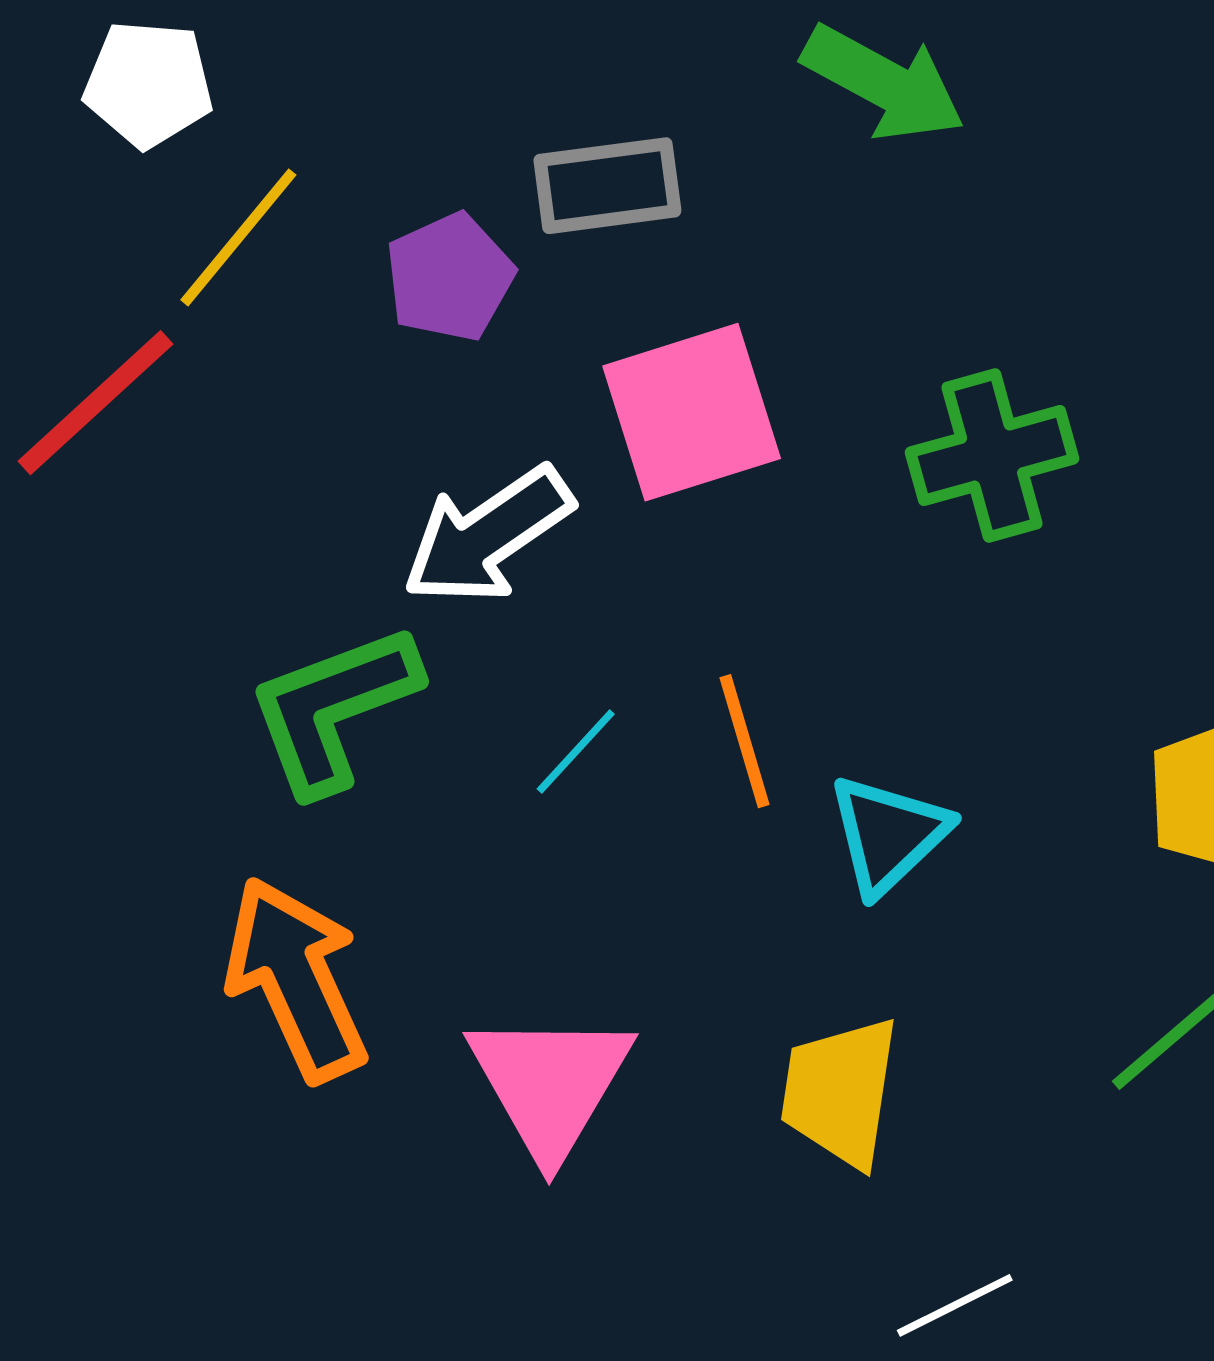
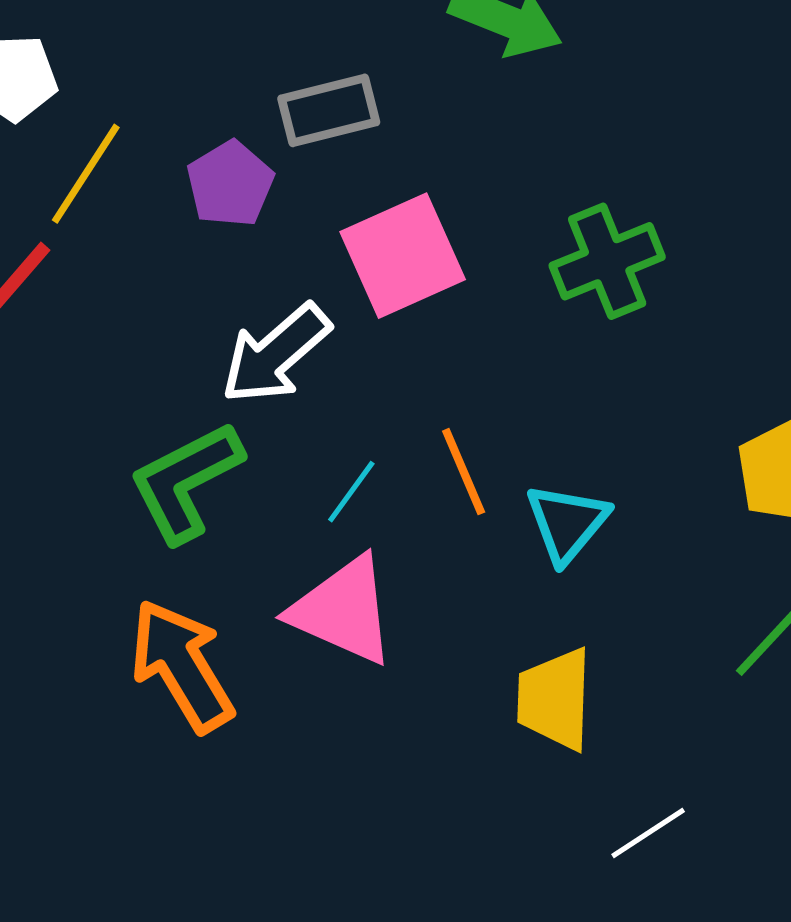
pink triangle: (550, 1084) -> (343, 610), moved, turned -30

